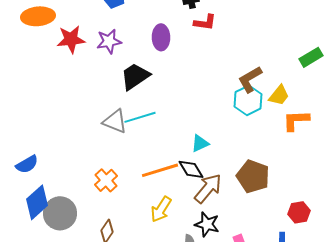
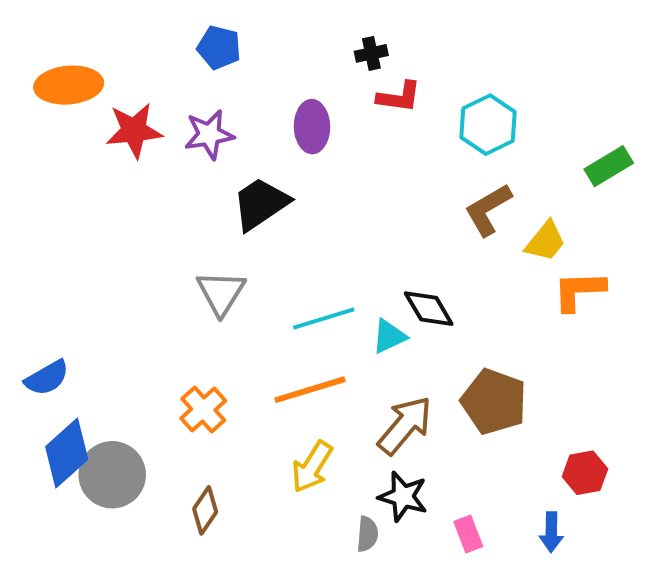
cyan hexagon: (248, 100) -> (488, 125), moved
cyan line: (140, 117) -> (324, 318), moved
gray triangle: (115, 121) -> (221, 293), turned 40
black diamond: (191, 169) -> (429, 309), moved

